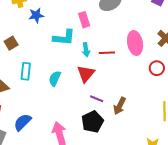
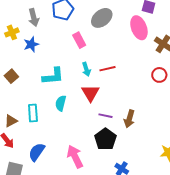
cyan L-shape: (64, 38) -> (53, 76), moved
pink ellipse: (135, 43) -> (139, 28), moved
cyan rectangle: (26, 71) -> (33, 113), moved

